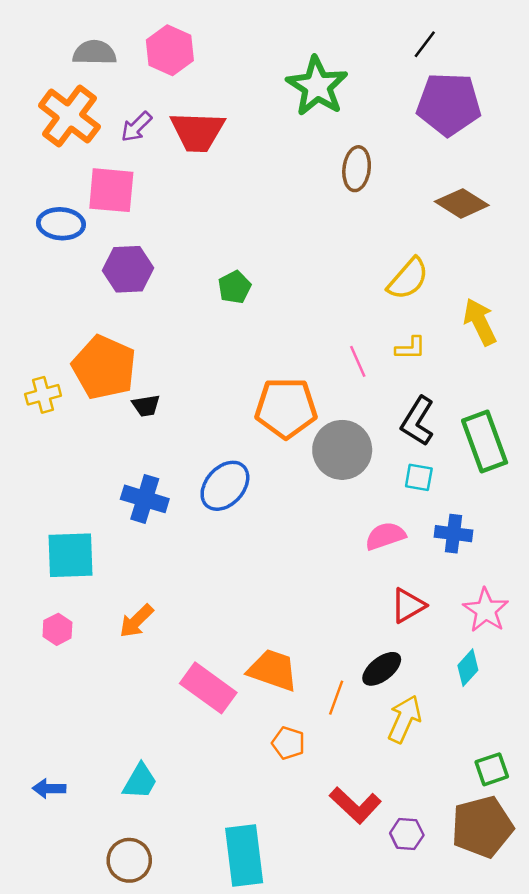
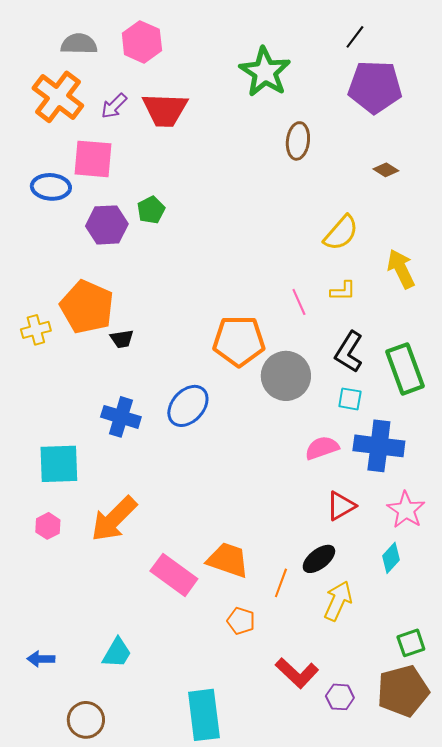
brown diamond: (462, 203) -> (386, 170), size x0.6
green pentagon: (235, 287) -> (151, 210), moved
blue cross: (453, 534) -> (379, 446), size x1.6
orange arrow: (136, 621) -> (114, 519), size x1.6
brown circle: (129, 860) -> (86, 720), moved

